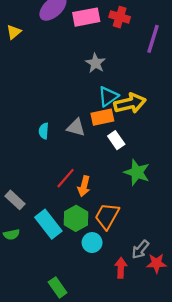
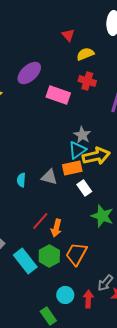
pink rectangle: (86, 17) -> (58, 95), moved, turned 30
gray star: (95, 63) -> (82, 135), moved
cyan circle: (92, 243) -> (65, 295), moved
green rectangle: (58, 287) -> (48, 316), moved

